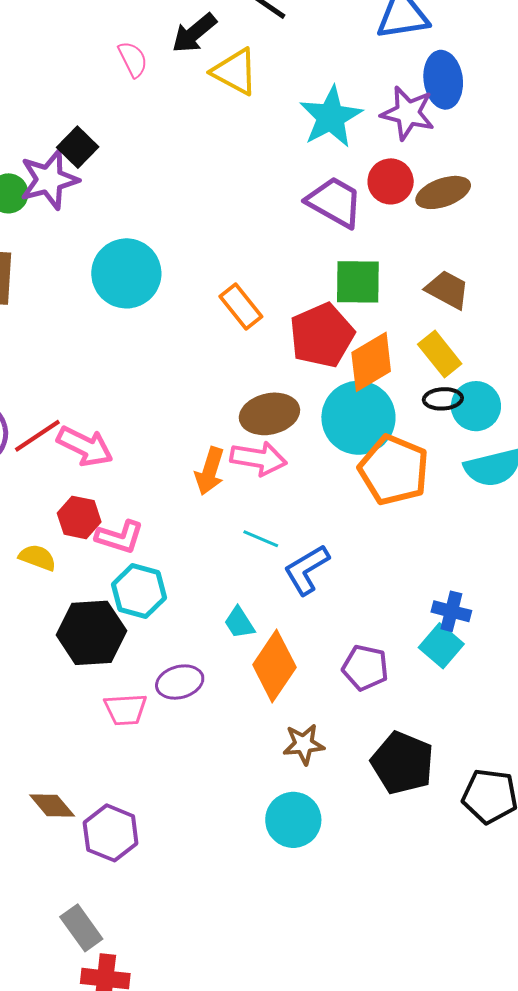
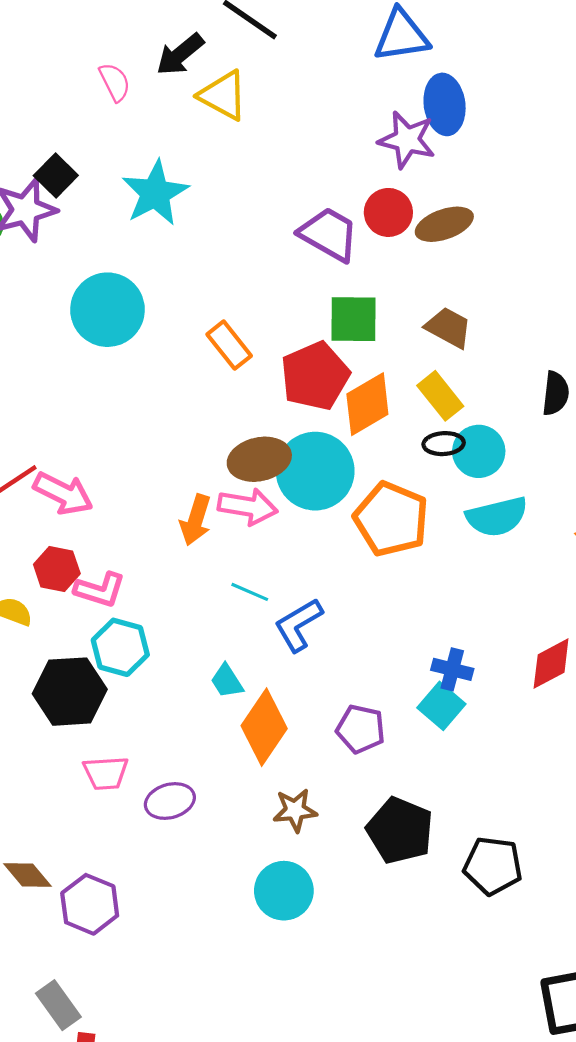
cyan star: (331, 117) -> (155, 193), moved
cyan circle: (358, 418) -> (315, 471), moved
purple ellipse: (180, 682) -> (170, 801), moved

